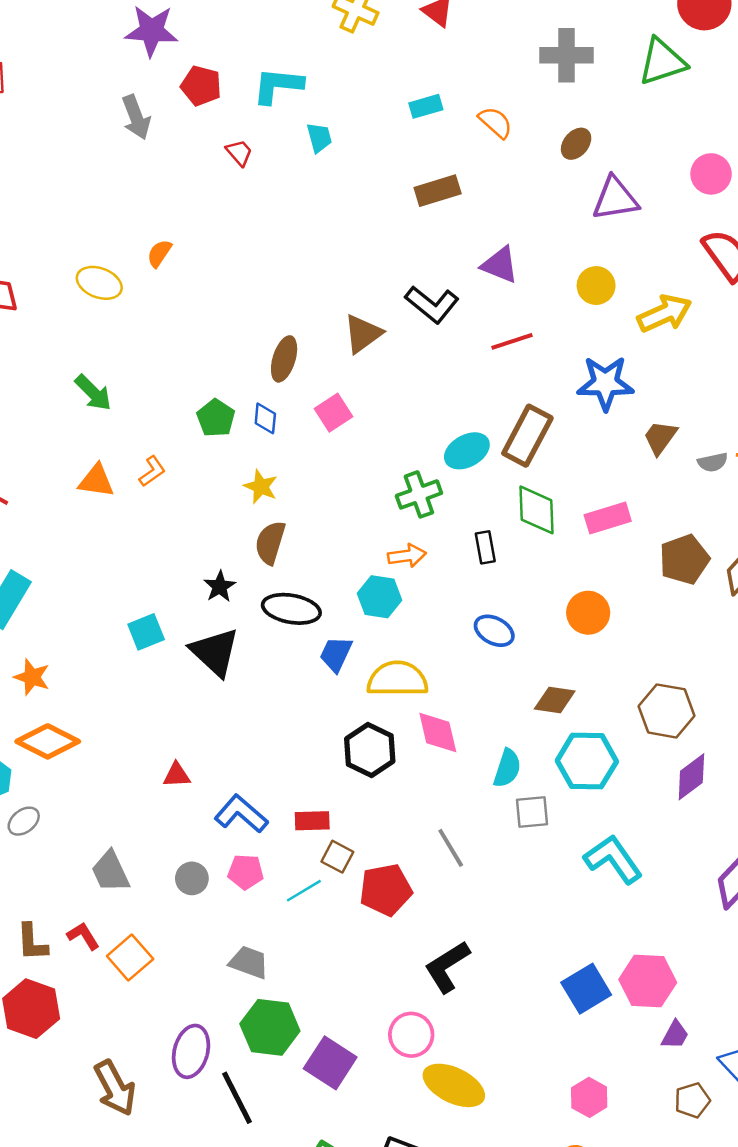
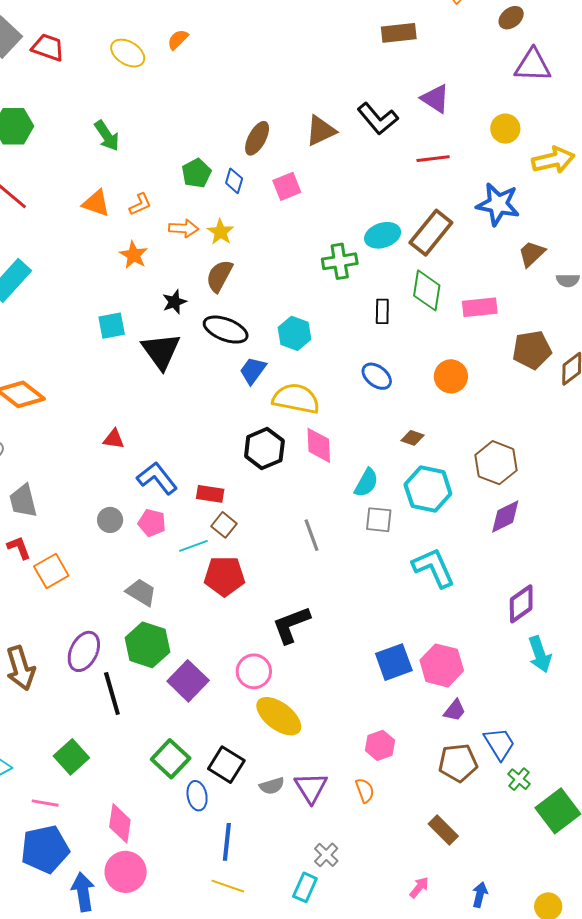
orange arrow: (407, 556) -> (184, 228), moved
orange star: (32, 677) -> (134, 255), moved
brown diamond: (555, 700) -> (413, 438), size x0.7
gray trapezoid: (110, 872) -> (23, 501), moved
red pentagon: (386, 890) -> (224, 576), moved
brown pentagon: (692, 1100) -> (458, 763), size x1.4

